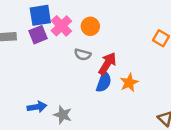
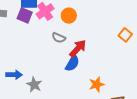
purple square: (38, 35) -> (25, 15), turned 35
orange star: (129, 83) -> (97, 84), moved

